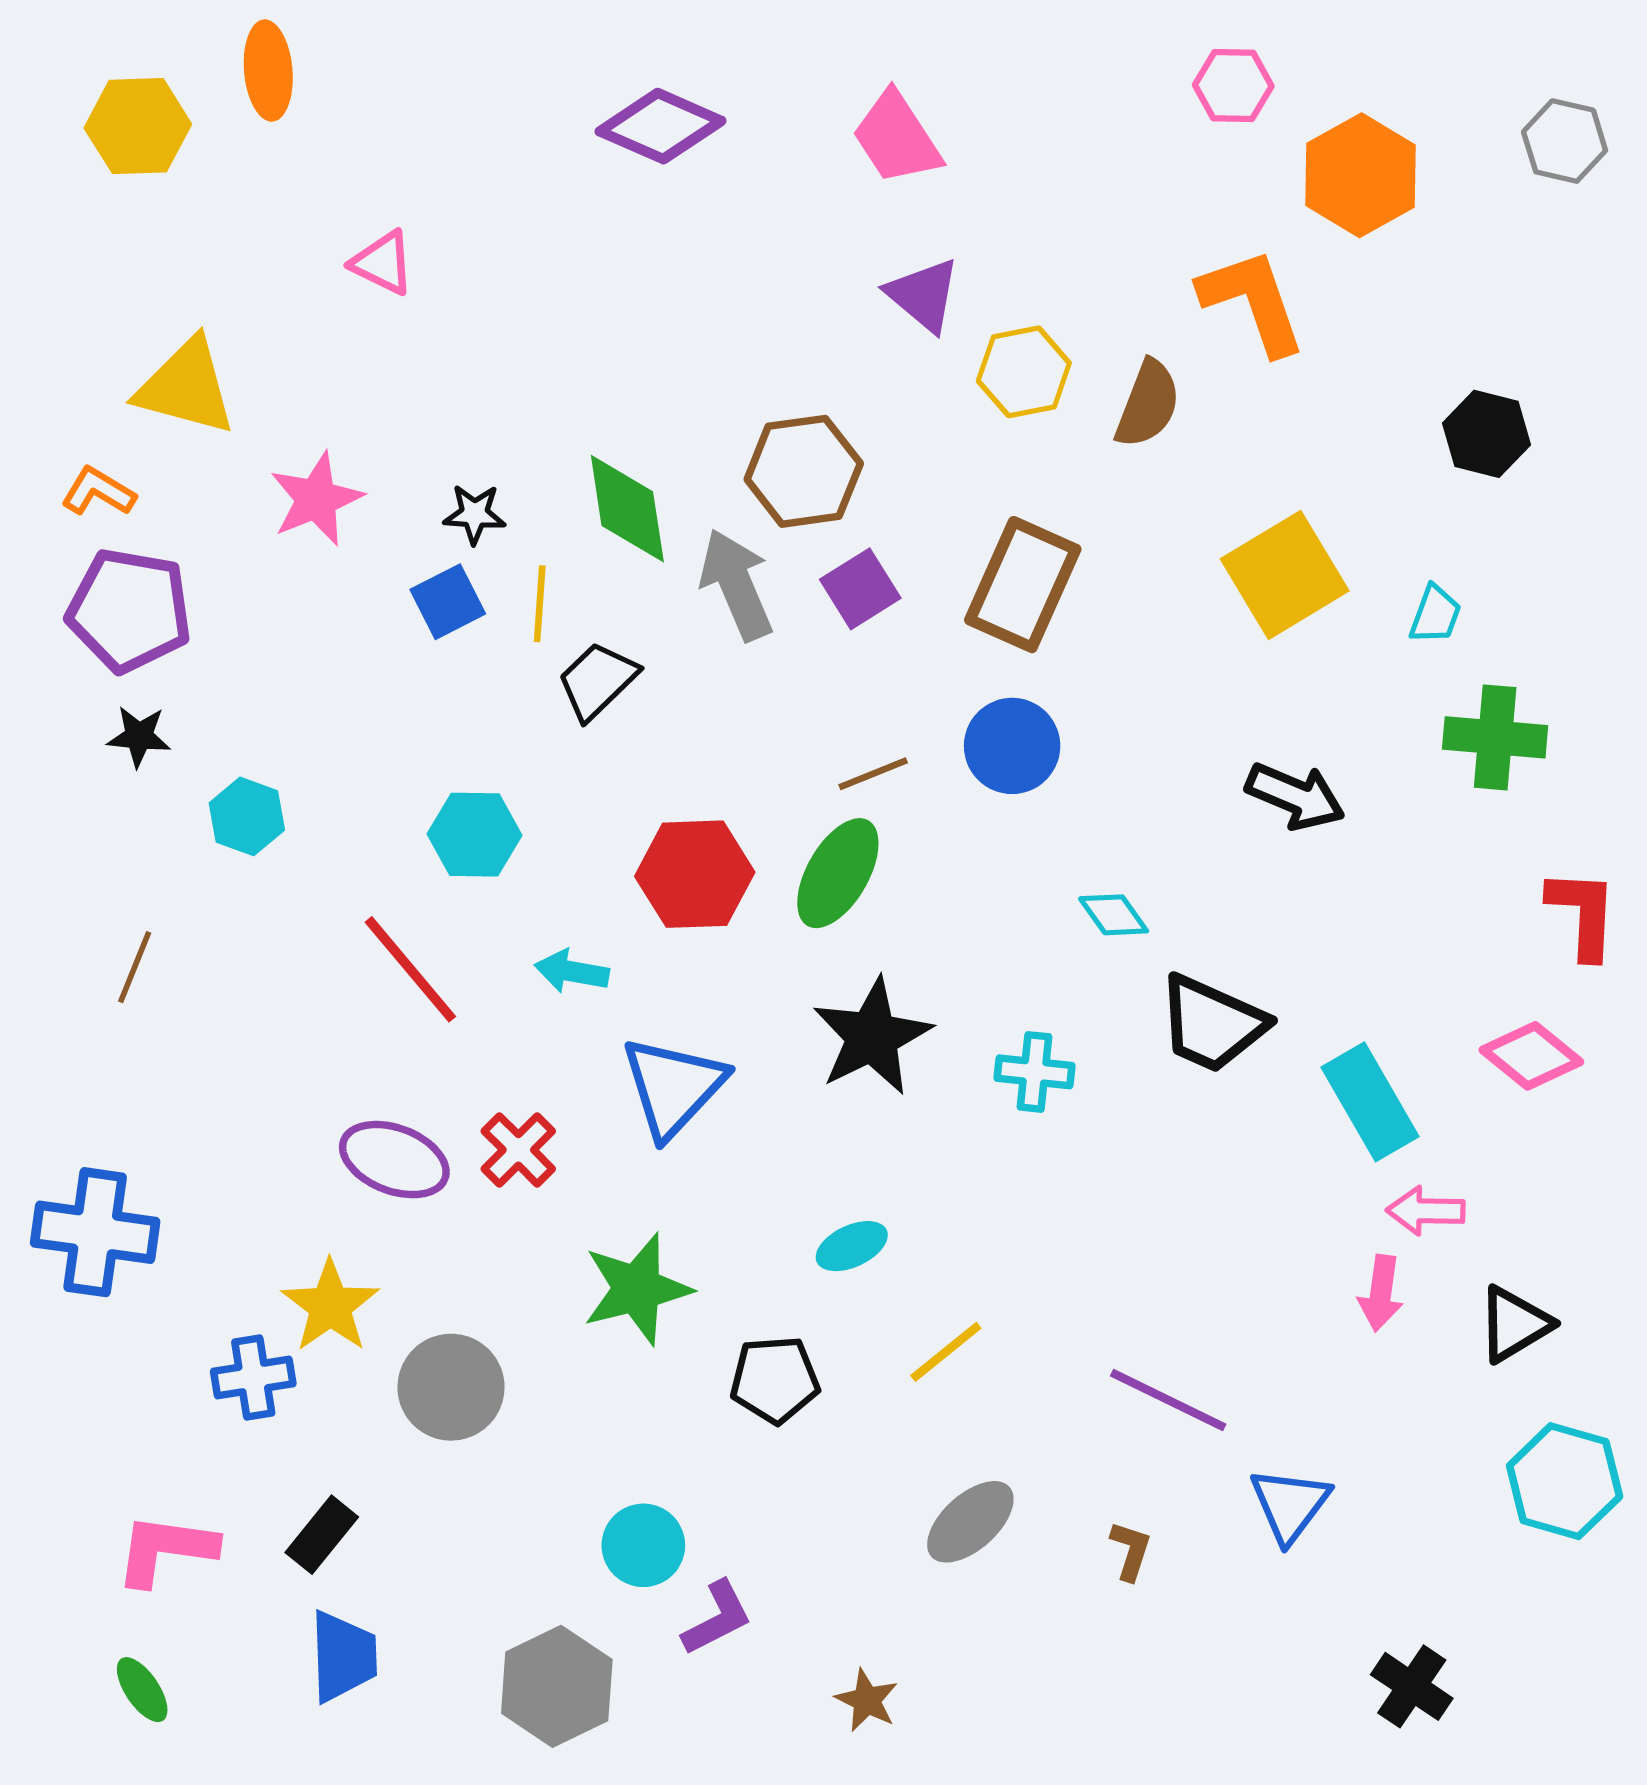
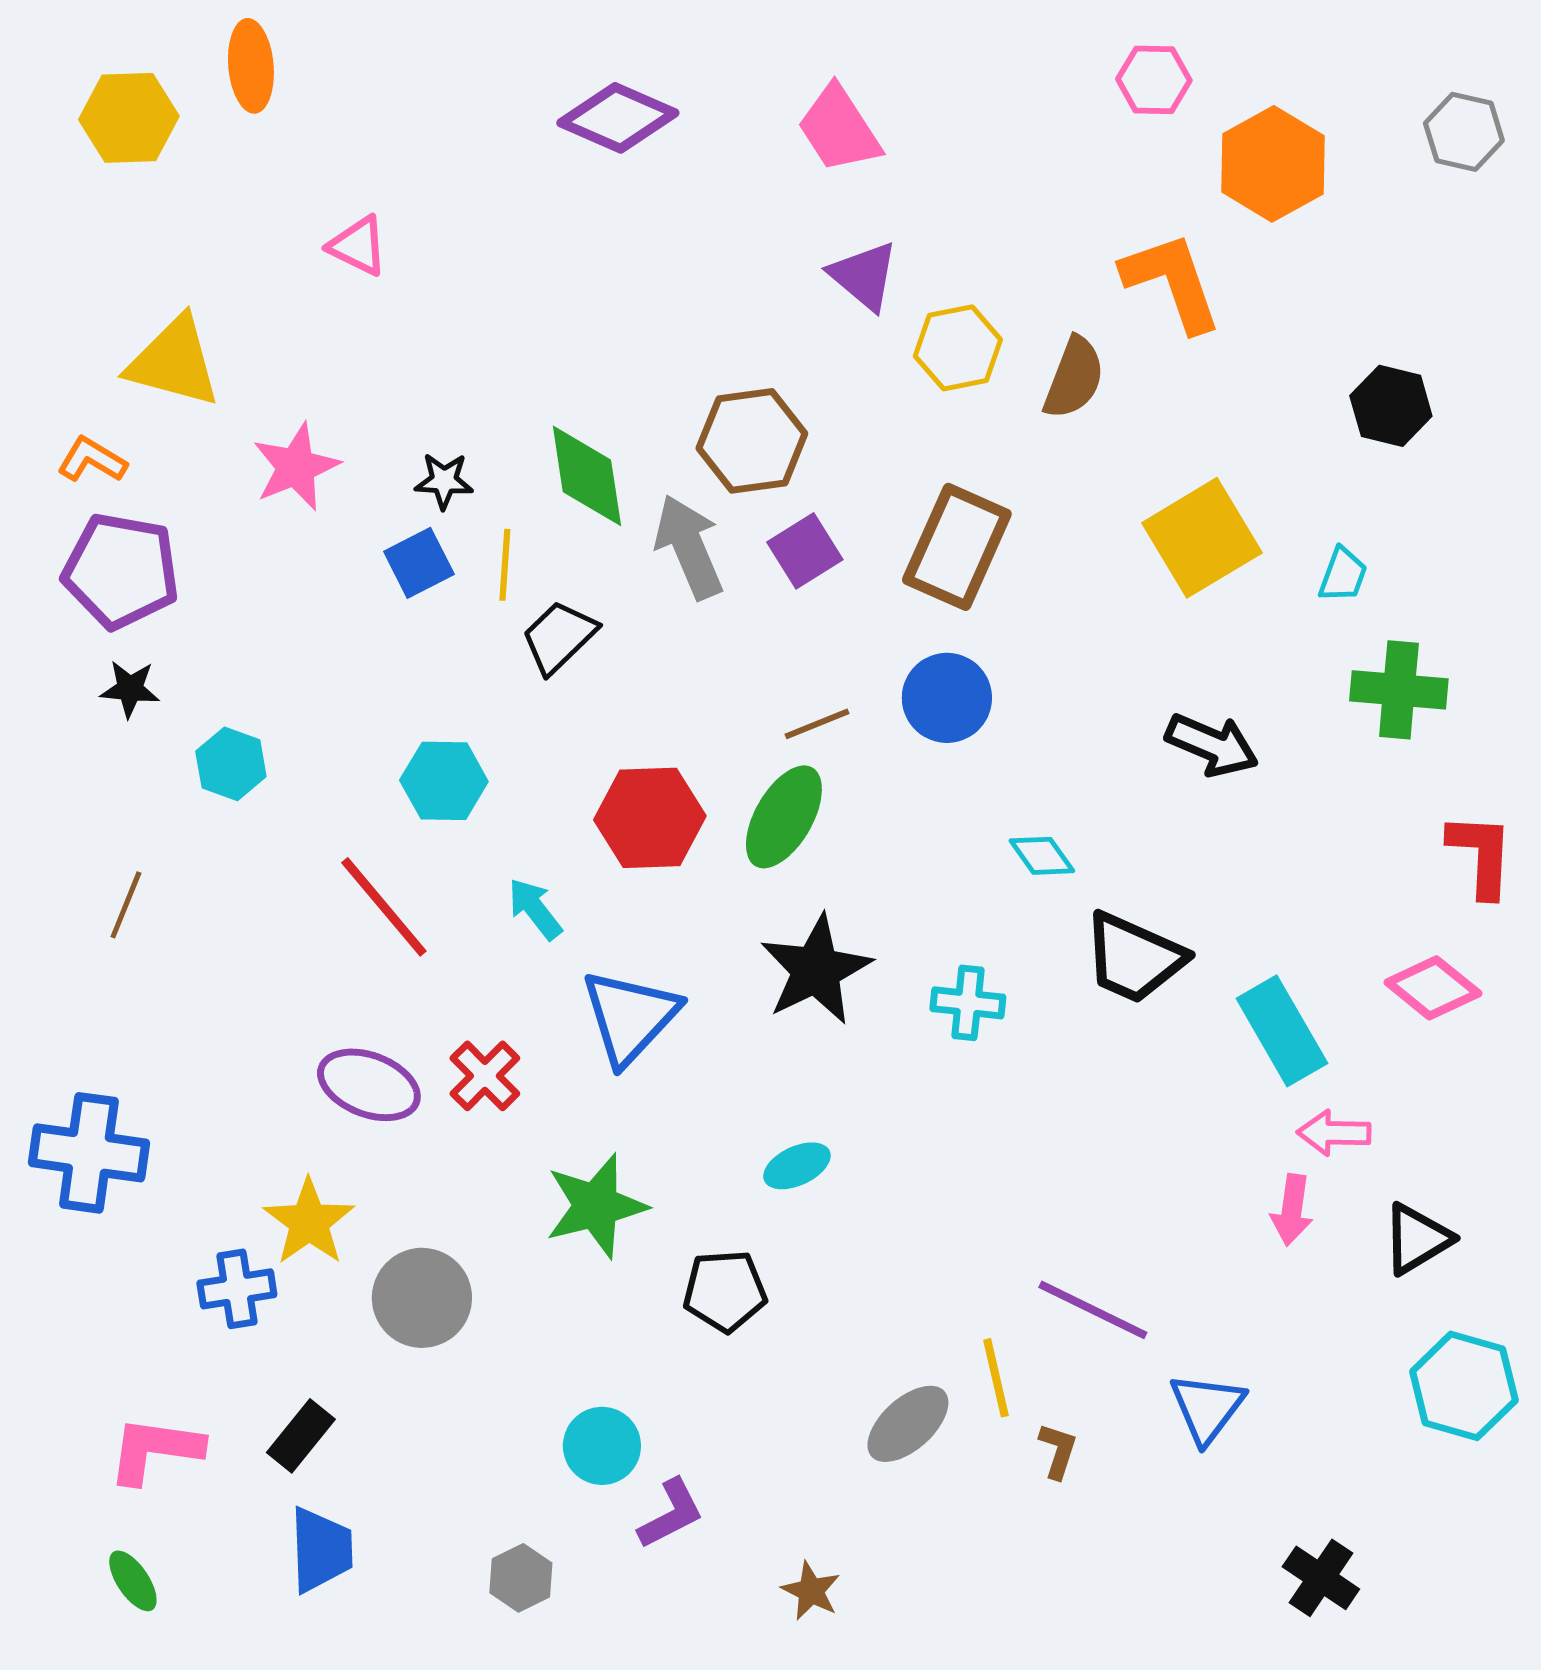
cyan arrow: (572, 971) -> (535, 909), turned 42
yellow line: (946, 1352) -> (996, 1378), moved, turned -64
gray hexagon: (557, 1686) -> (521, 1578), size x0.6

